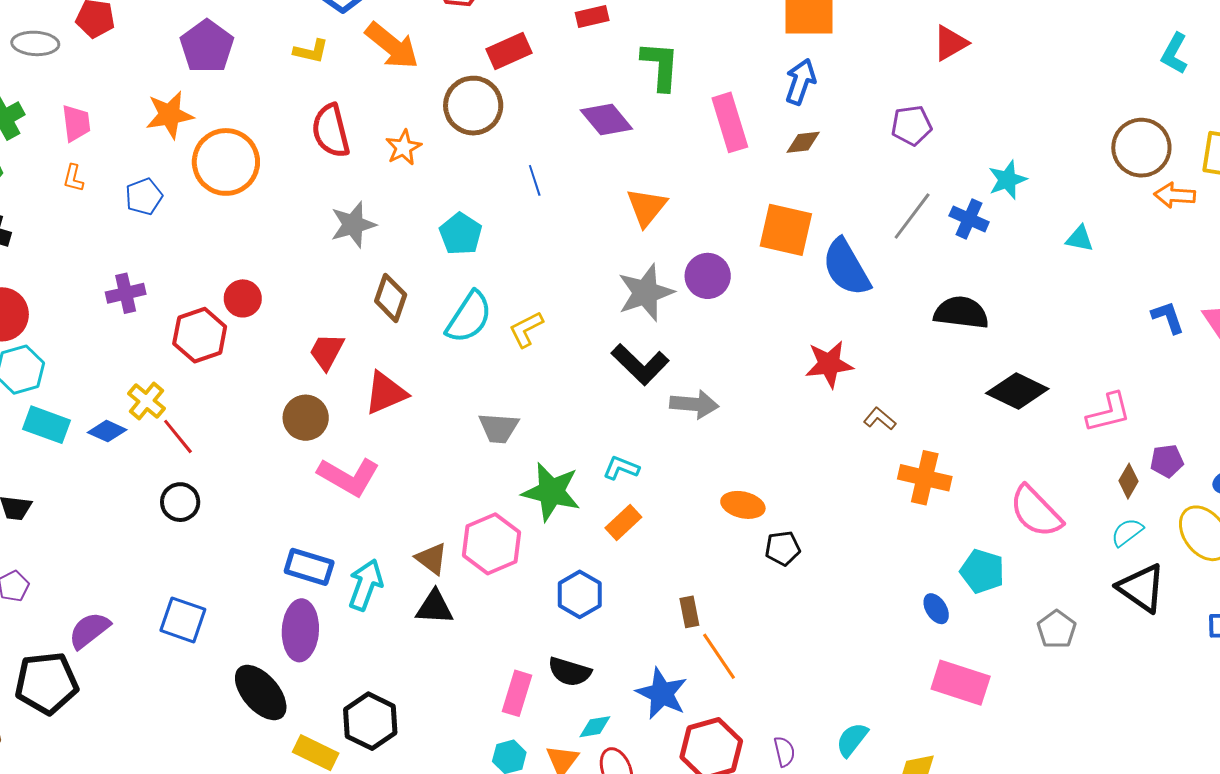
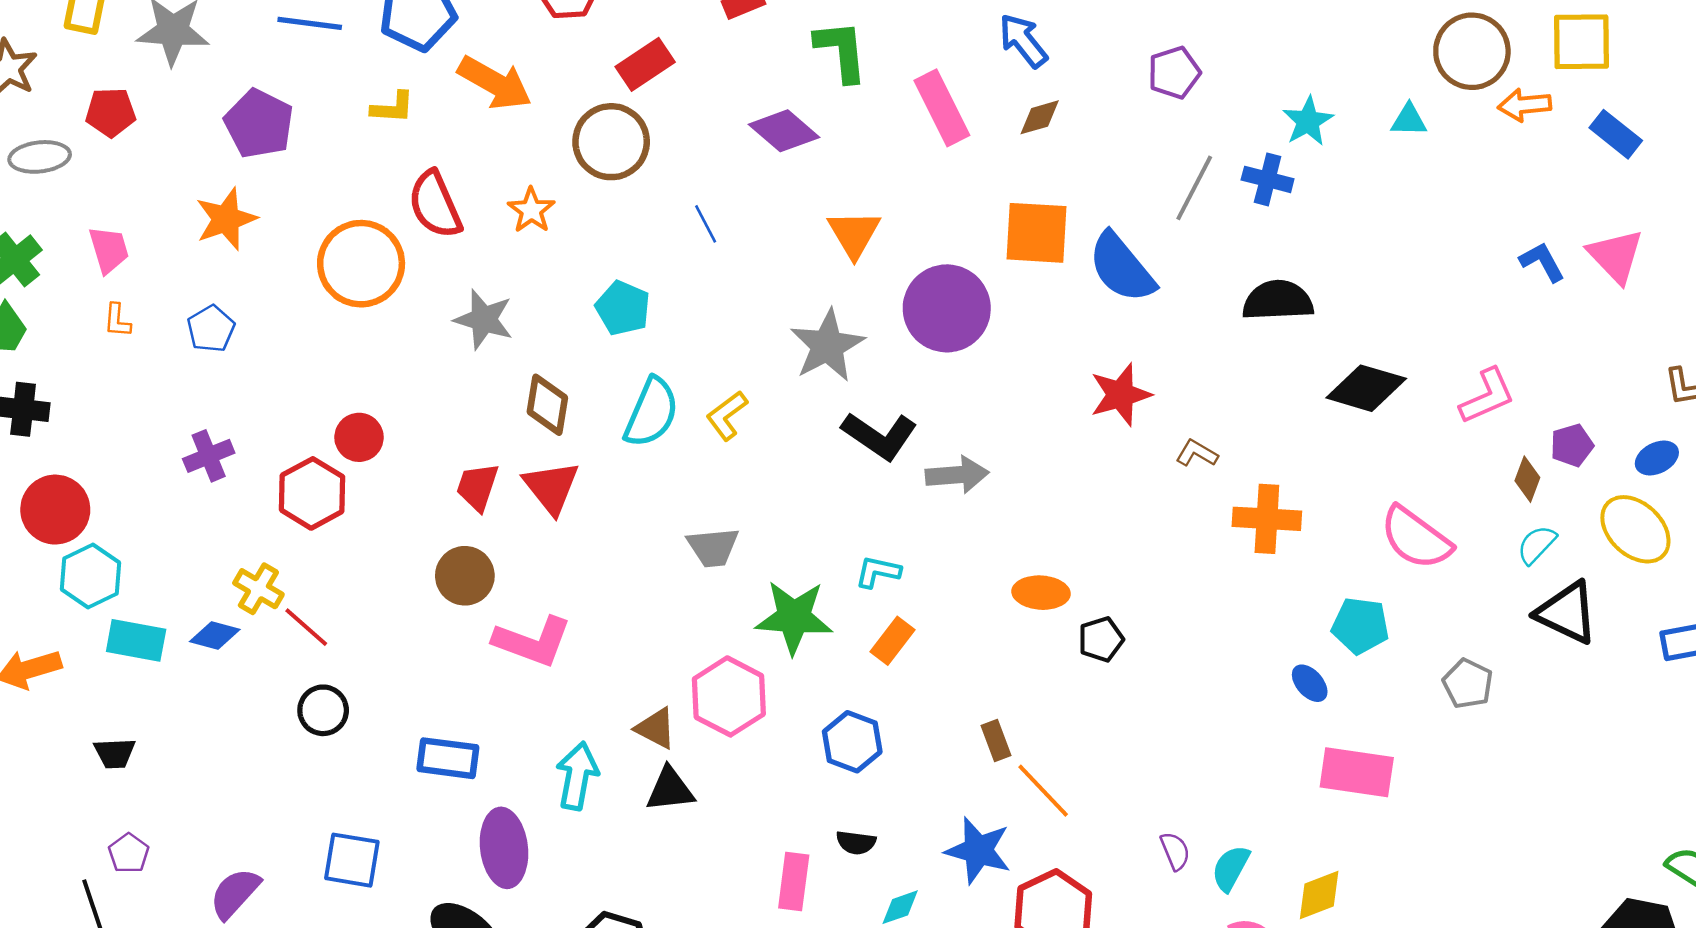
blue arrow: (800, 82) -> (1023, 41), turned -48
orange circle: (226, 162) -> (361, 264), moved
gray star: (353, 225) -> (484, 319), turned -30
cyan triangle: (1080, 239) -> (1409, 120), moved
purple circle: (708, 276) -> (947, 308), size x1.5
gray star: (646, 293) -> (827, 346), moved
red triangle: (386, 393) -> (551, 487), moved, turned -36
blue rectangle: (309, 567) -> (448, 758), moved
black semicircle: (570, 672) -> (856, 843), size x0.7
purple semicircle: (784, 752) -> (1175, 851), moved

